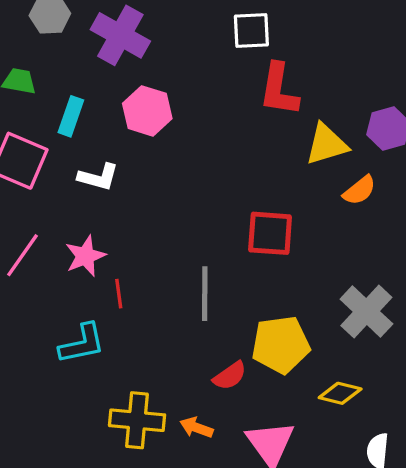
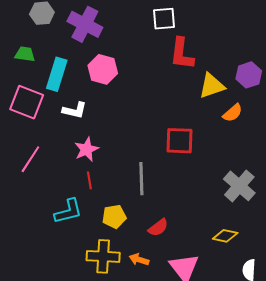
cyan rectangle: (71, 116) -> (57, 74), size x1.4
pink star: (85, 256) -> (86, 149), moved
yellow pentagon: (281, 345) -> (114, 216), moved, size x0.7

